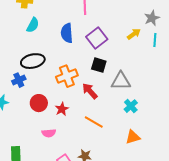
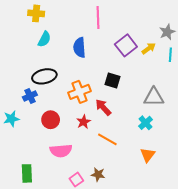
purple square: (97, 38) -> (126, 45), moved
gray triangle: (121, 81) -> (154, 97), moved
red star: (62, 109) -> (84, 122), moved
pink semicircle: (49, 133) -> (61, 151), size x1.5
orange triangle: (133, 137) -> (148, 155), turned -35

